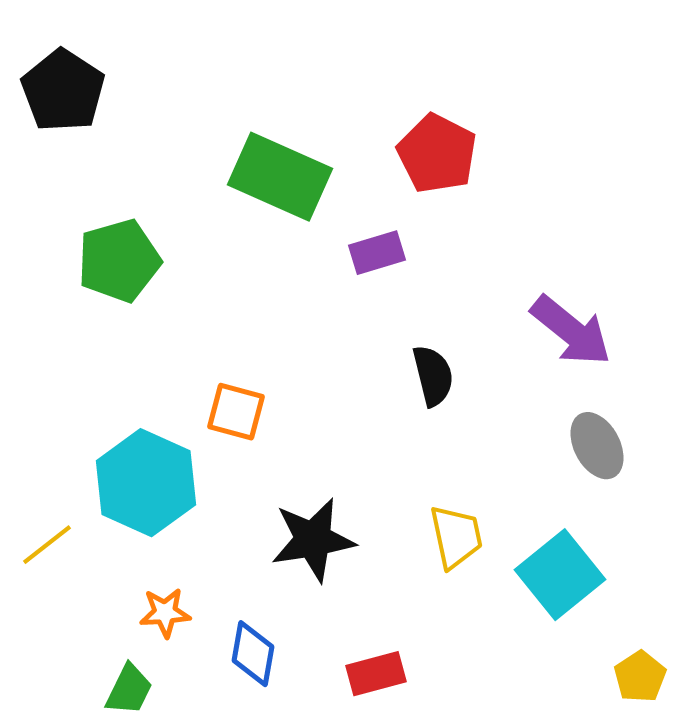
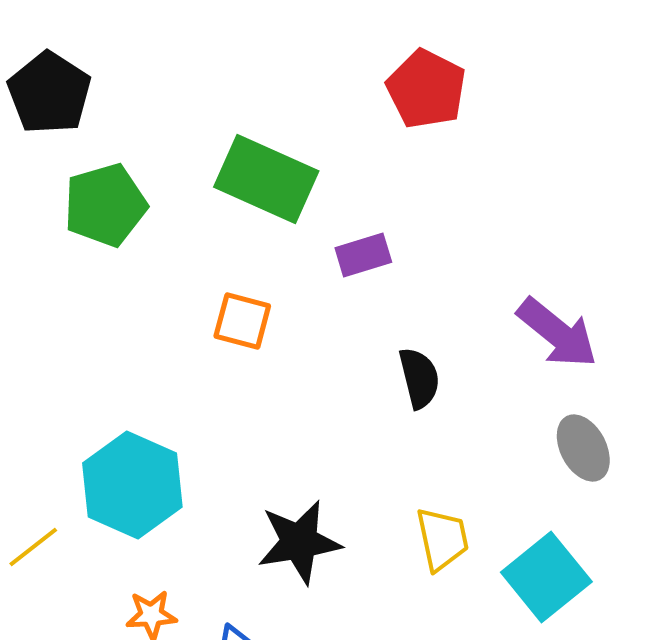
red pentagon: (437, 154) -> (426, 89), moved
green pentagon: (119, 261) -> (105, 205), moved
orange square: (236, 412) -> (242, 321), moved

